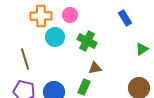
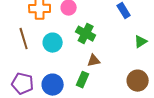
cyan circle: (55, 37) -> (53, 43), moved
brown line: (25, 59) -> (24, 39), moved

